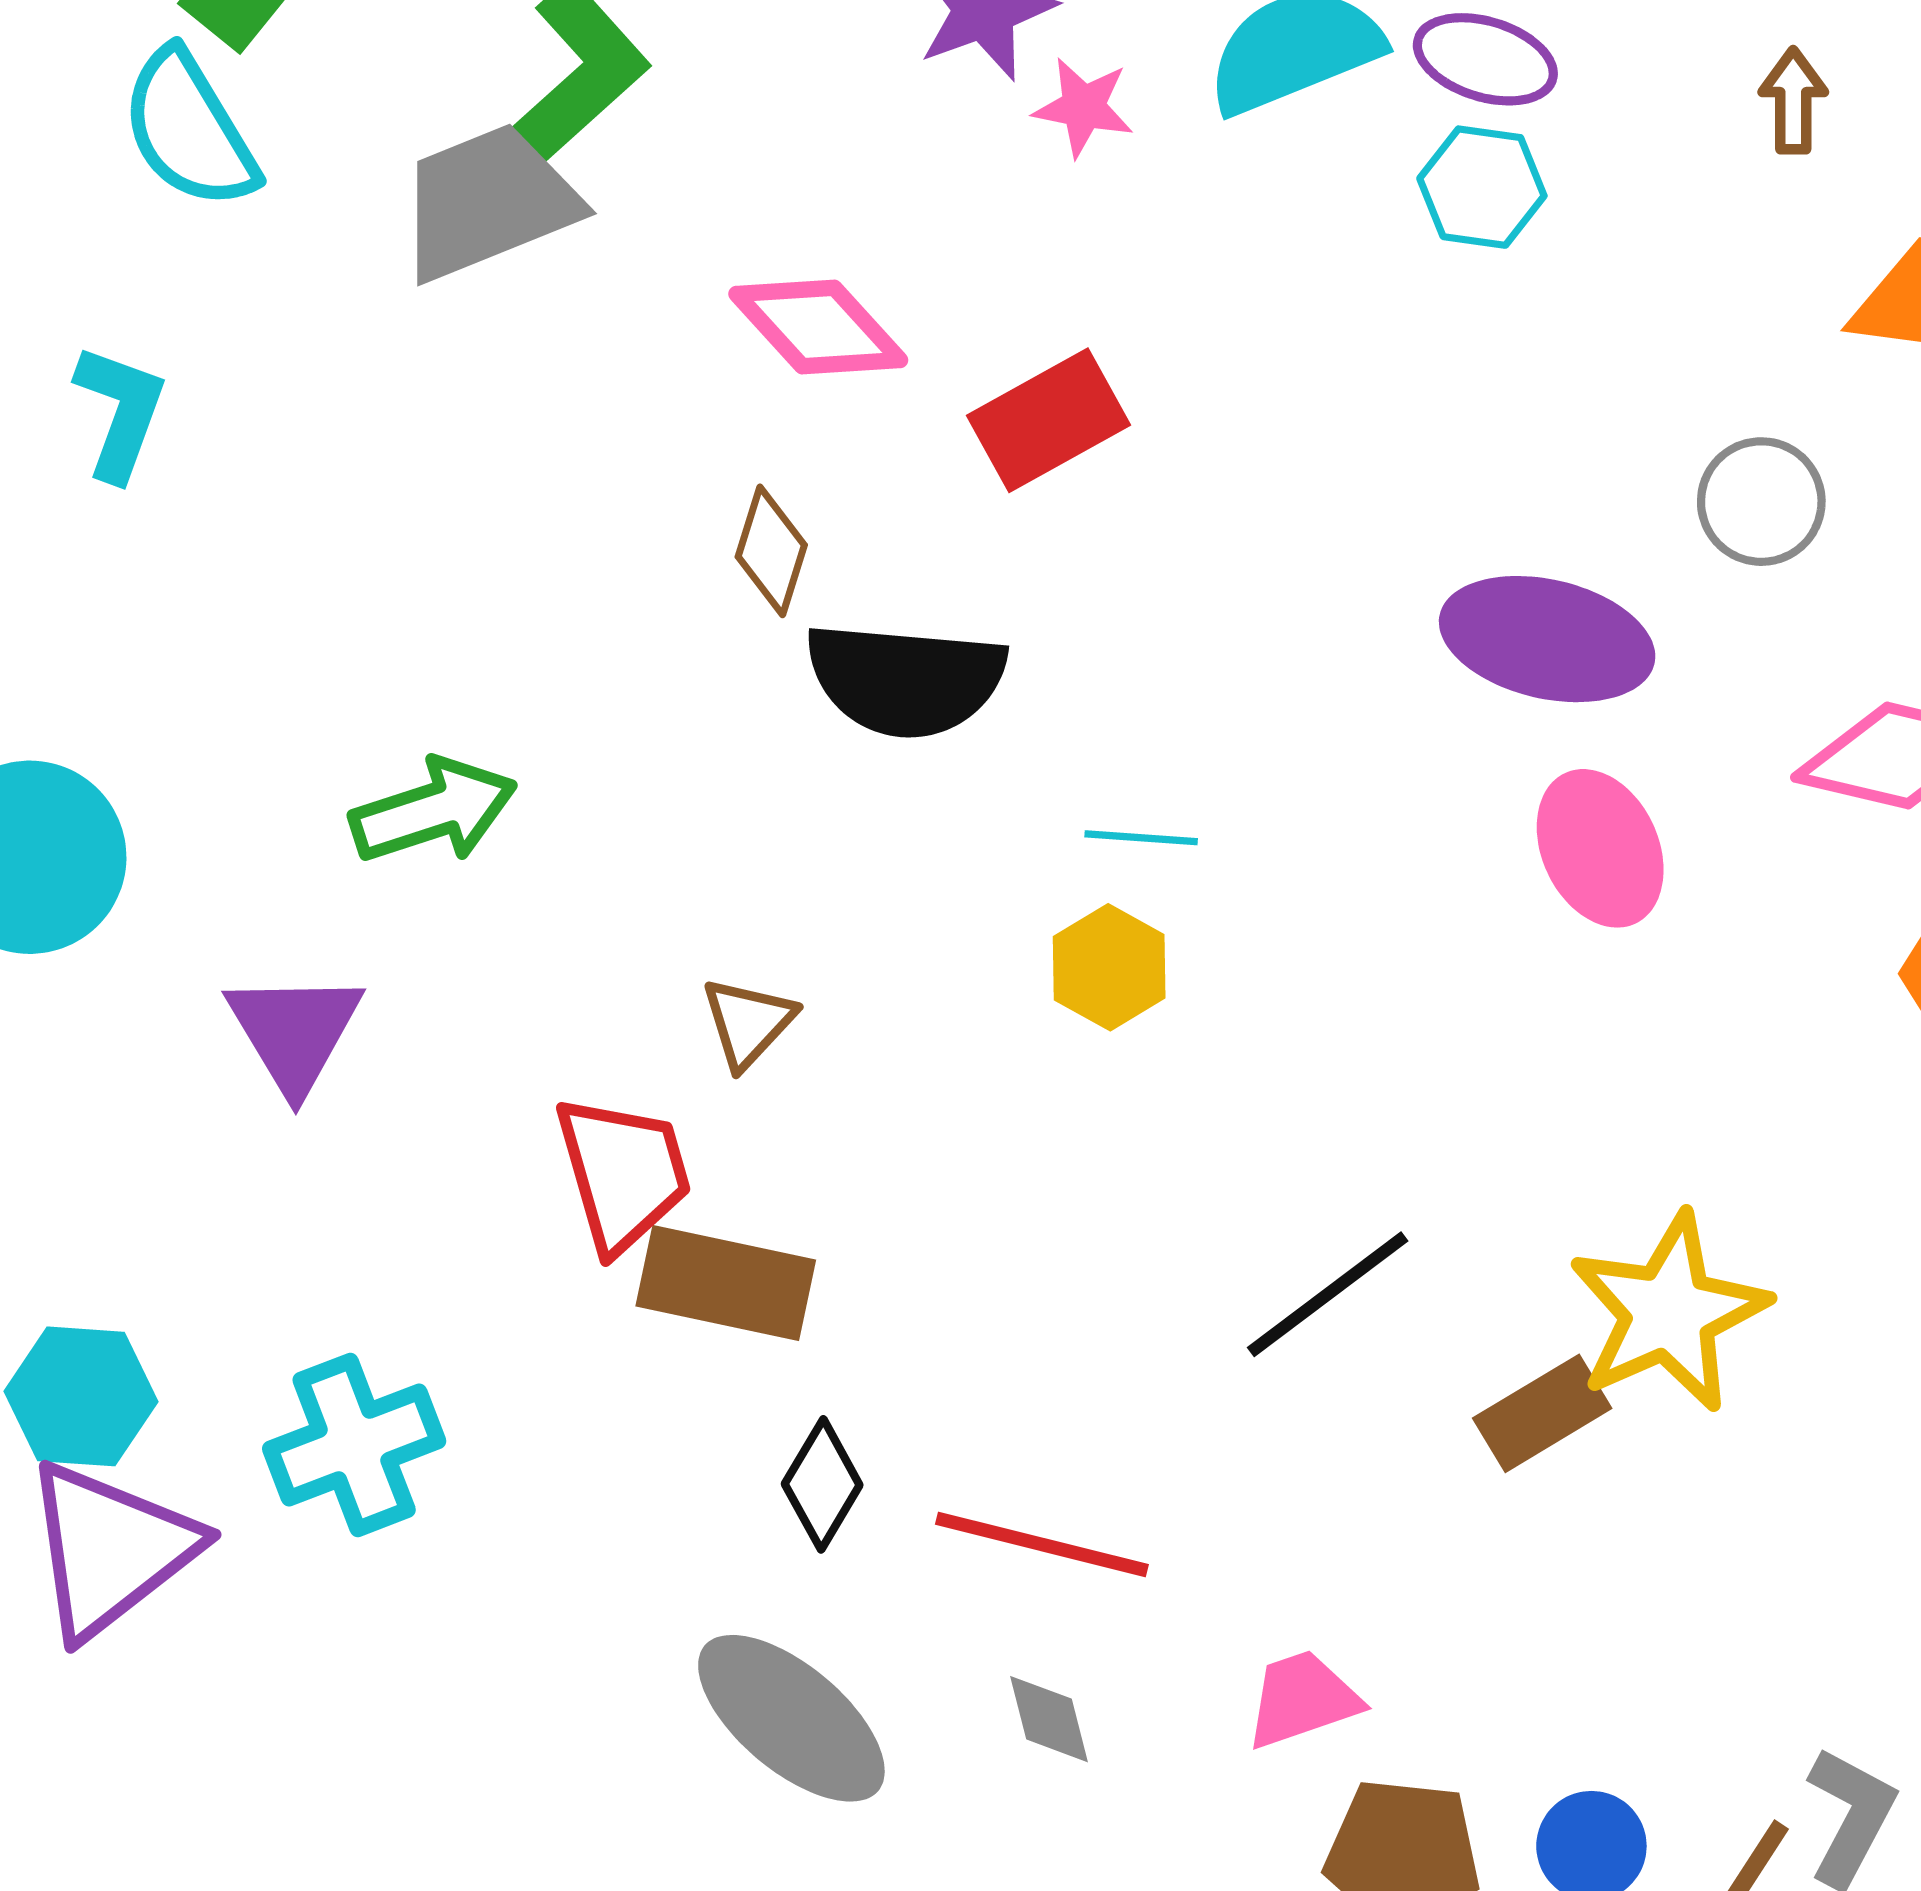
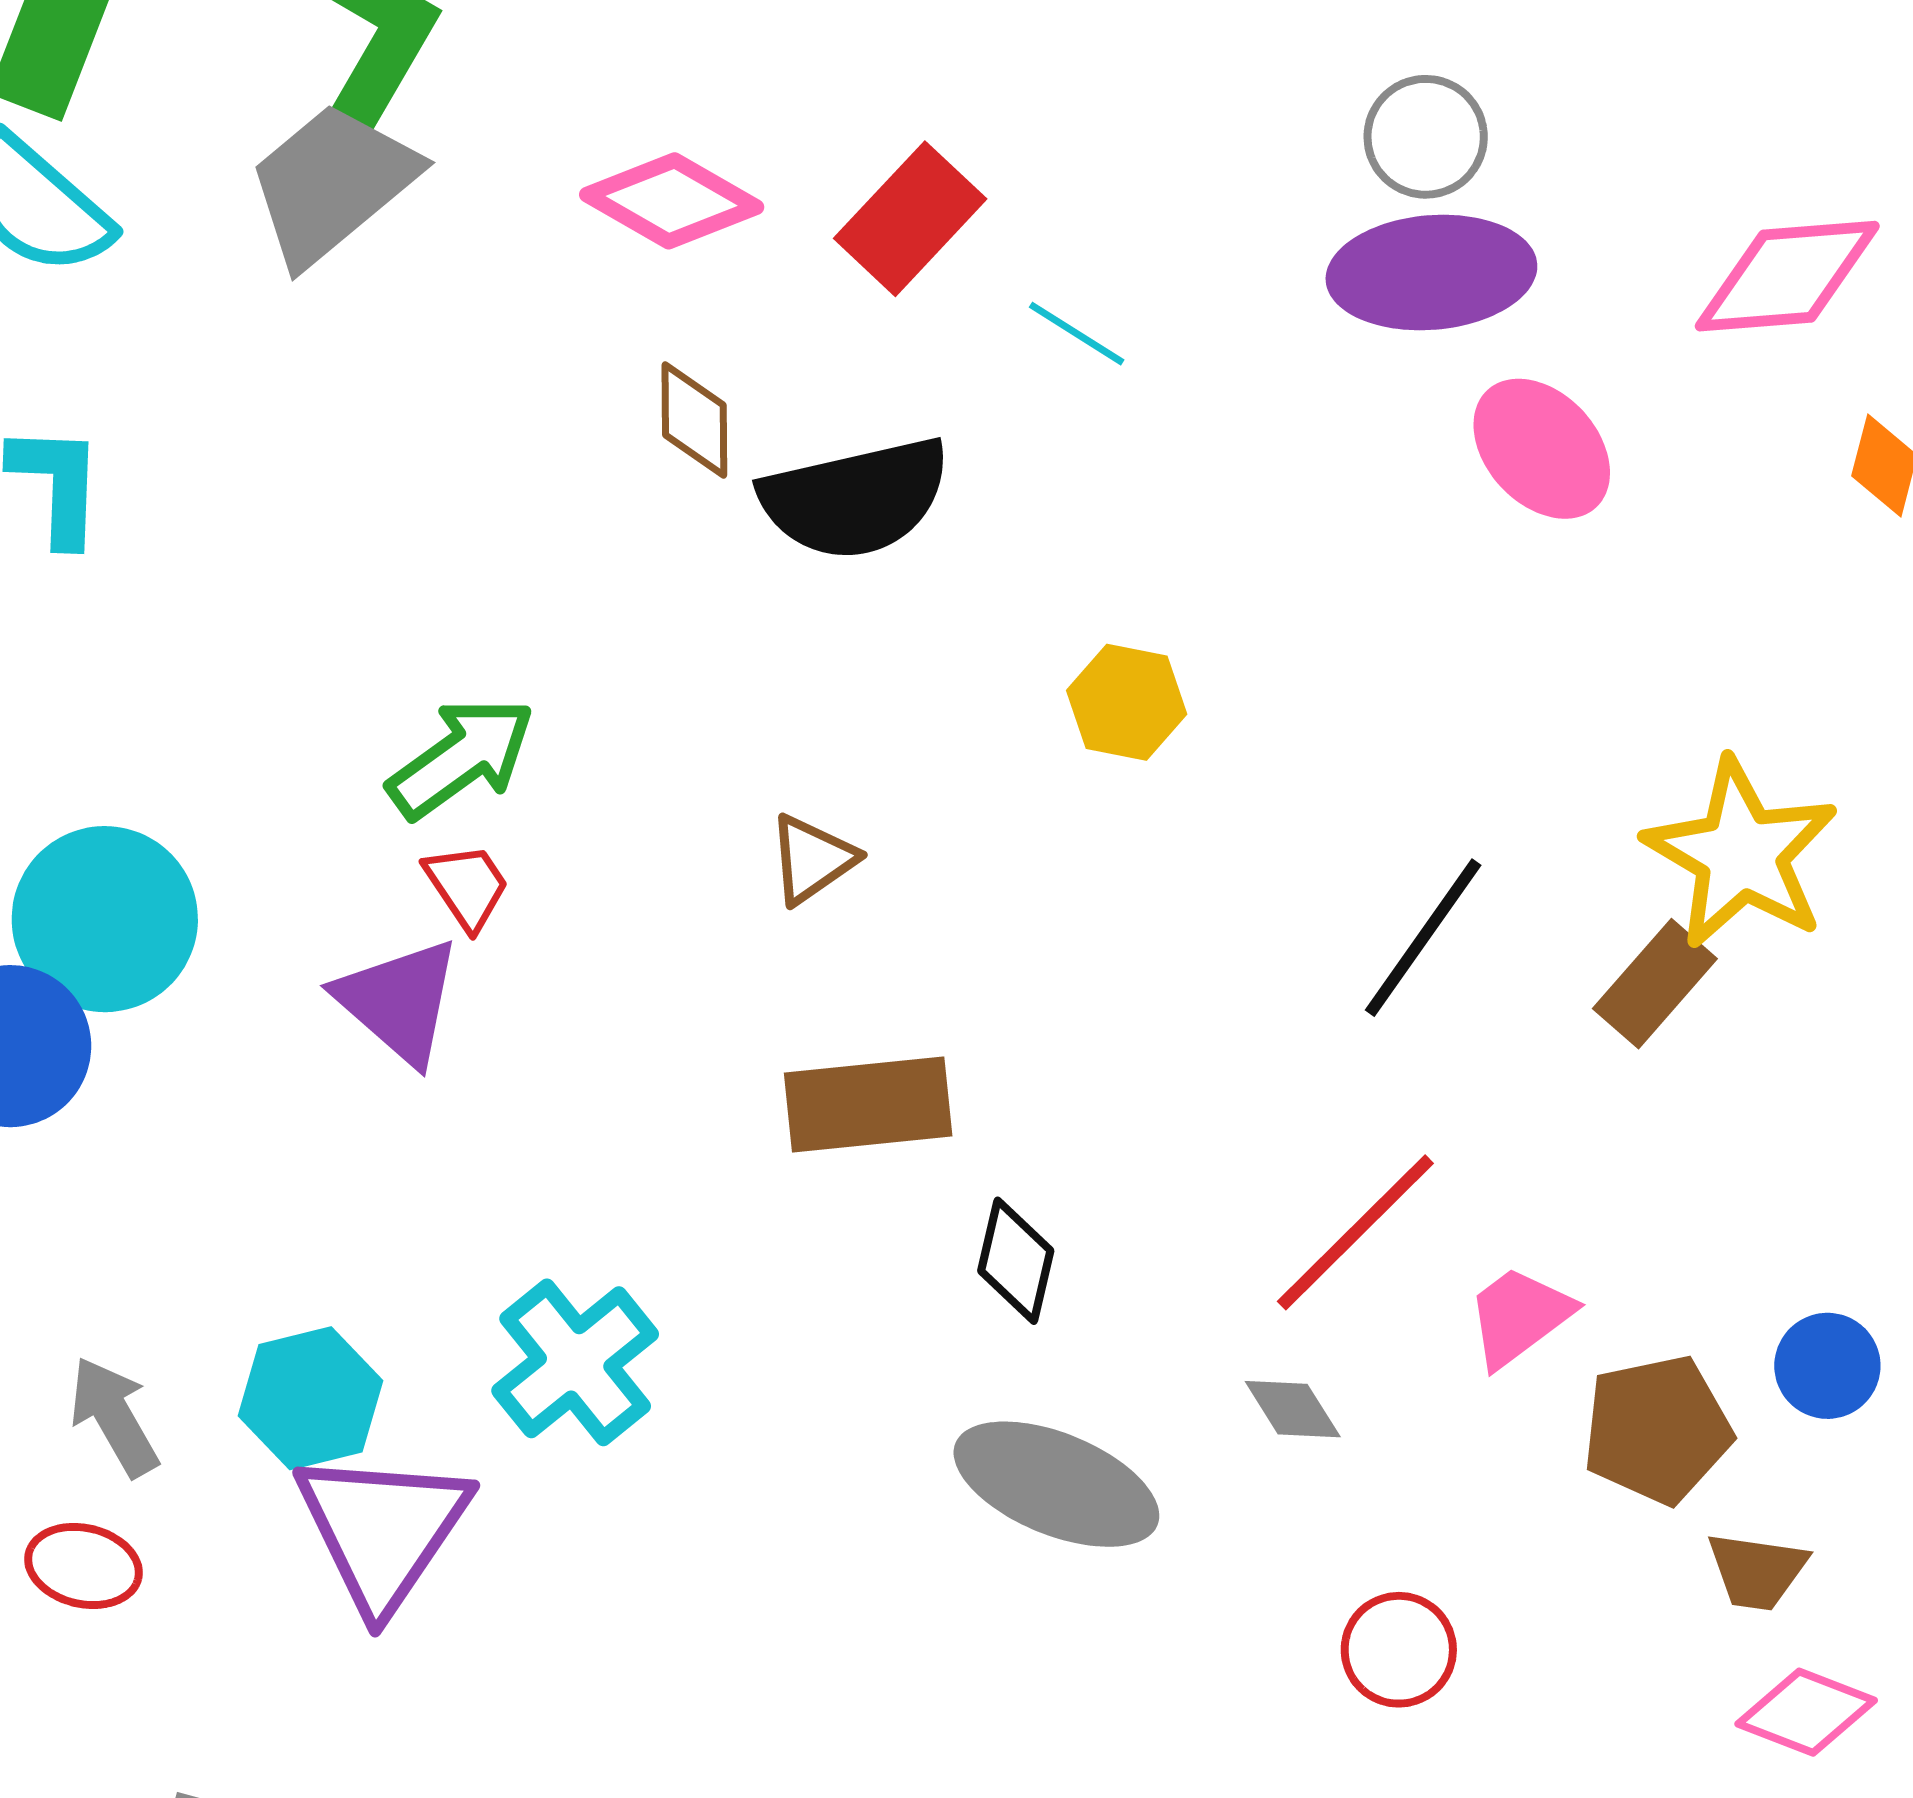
gray circle: (1761, 502) -> (1426, 137), moved
cyan line: (1141, 838) -> (1077, 334), moved, turned 46
brown triangle: (748, 1023) -> (812, 859), turned 30
red trapezoid: (623, 1173) -> (467, 886), moved, size x0.6
red line: (1042, 1544) -> (1355, 1232), moved, turned -41

